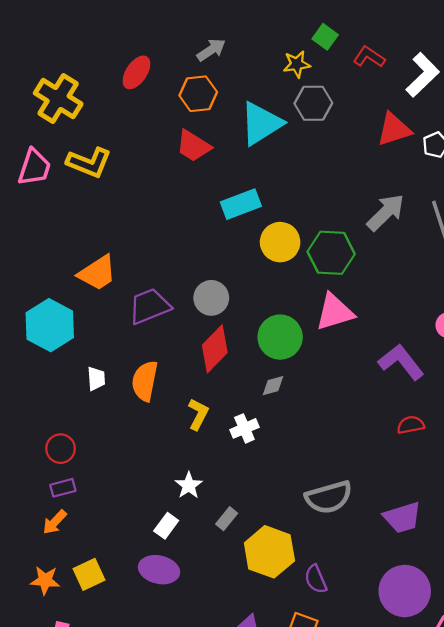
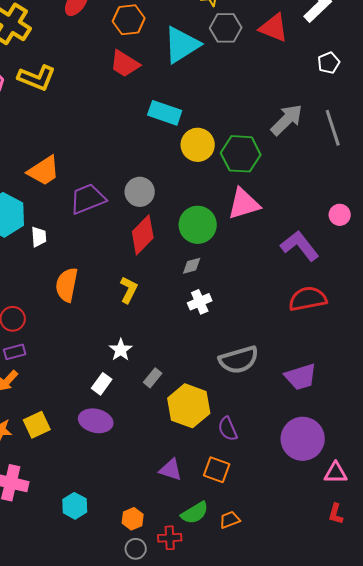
red triangle: (394, 129) -> (274, 28), moved, turned 40
cyan rectangle: (241, 204) -> (165, 113), turned 40
white trapezoid: (96, 379) -> (39, 237), moved
orange semicircle: (145, 381) -> (67, 285), moved
red semicircle: (411, 425) -> (308, 299), size x1.6
white cross: (244, 428) -> (200, 302), moved

